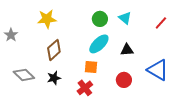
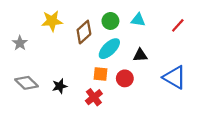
cyan triangle: (125, 18) -> (138, 20), turned -32
gray star: (11, 35) -> (20, 43), moved
brown diamond: (54, 50) -> (84, 32), moved
red circle: (124, 80) -> (125, 78), moved

